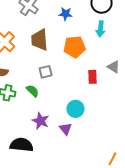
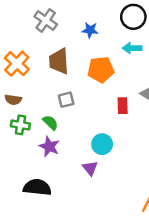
cyan arrow: (101, 29) -> (132, 48), turned 84
purple star: (41, 121) -> (49, 147), moved

